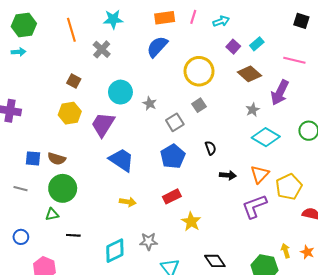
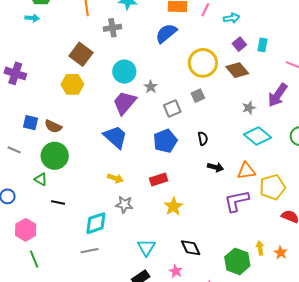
cyan rectangle: (257, 44) -> (262, 45), turned -48
gray cross: (102, 49) -> (112, 28), turned 30
brown diamond: (249, 74) -> (237, 70), moved
brown square: (74, 81) -> (81, 54), size x1.6
purple trapezoid: (103, 124) -> (125, 103), moved
orange triangle: (260, 174) -> (246, 171), turned 30
green triangle: (52, 214) -> (41, 179), turned 32
gray star: (149, 241) -> (124, 204), moved

